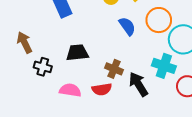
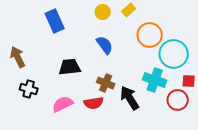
blue semicircle: (127, 26) -> (105, 45), moved
black cross: (43, 67) -> (29, 89), moved
pink semicircle: (70, 90) -> (63, 104), turned -35

